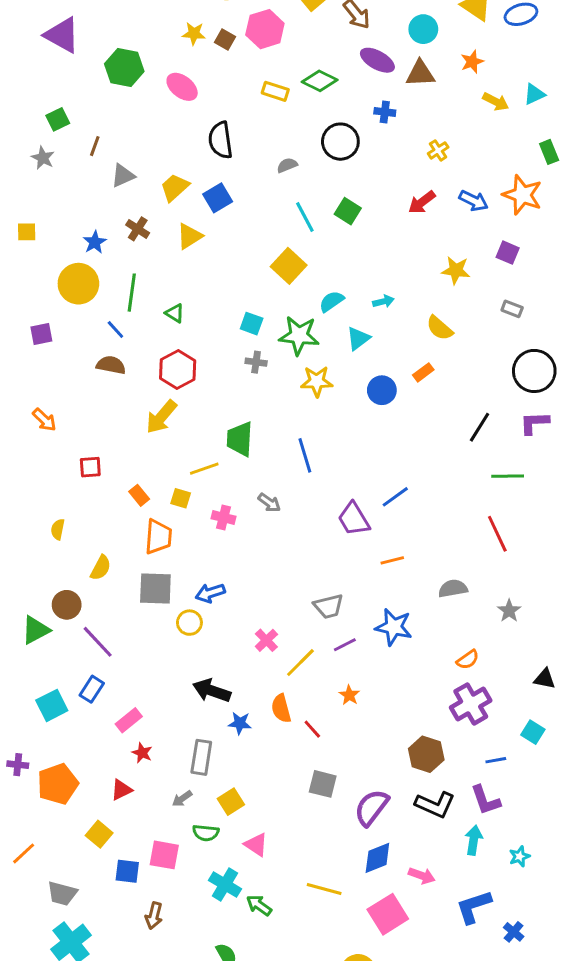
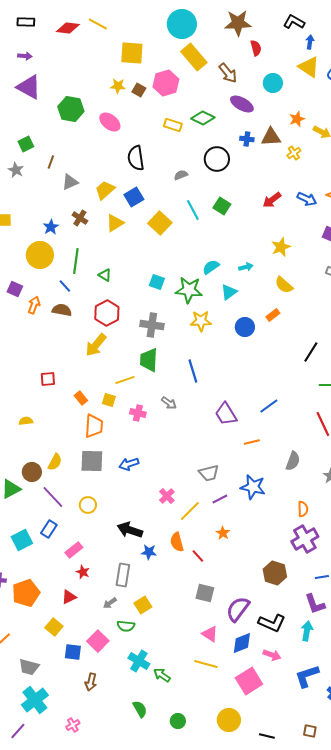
orange star: (472, 62) -> (297, 119), moved
brown triangle: (420, 74) -> (271, 137), moved
yellow cross: (438, 150) -> (294, 153), moved
yellow square: (289, 266) -> (160, 223), moved
yellow star: (456, 270) -> (281, 247), moved, turned -30
purple square: (41, 334) -> (15, 289), turned 35
gray cross: (256, 362) -> (152, 325), moved, size x1.6
orange arrow: (44, 420) -> (34, 305), moved, turned -114
blue line: (395, 497) -> (269, 406), moved
yellow semicircle: (58, 529) -> (26, 421), turned 72
yellow semicircle: (101, 568) -> (55, 462), moved
gray semicircle: (453, 589) -> (293, 461), turned 120
yellow circle: (189, 623) -> (88, 505), moved
orange semicircle: (468, 660) -> (303, 509), turned -56
black L-shape: (435, 805) -> (272, 623), moved
pink triangle: (256, 845) -> (210, 634), moved
pink square: (164, 855) -> (98, 641), turned 35

